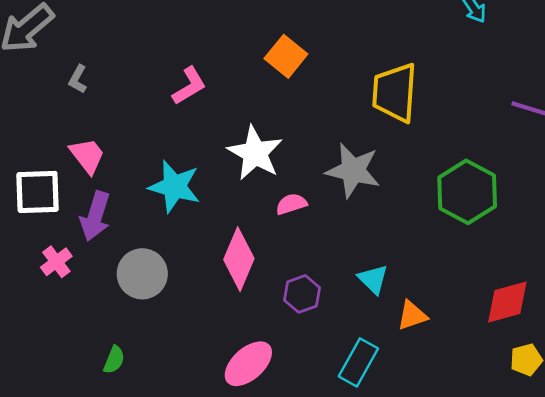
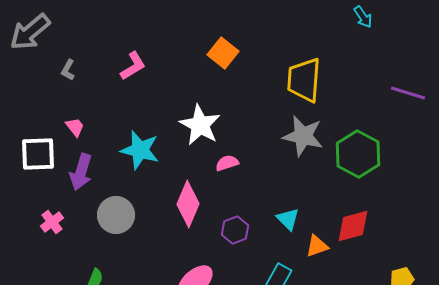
pink L-shape: (189, 86) -> (133, 66), moved
pink trapezoid: (87, 156) -> (75, 127), size x0.7
gray star: (353, 170) -> (303, 136), moved
pink cross: (56, 262) -> (52, 222), moved
red diamond: (507, 302) -> (353, 226), moved

